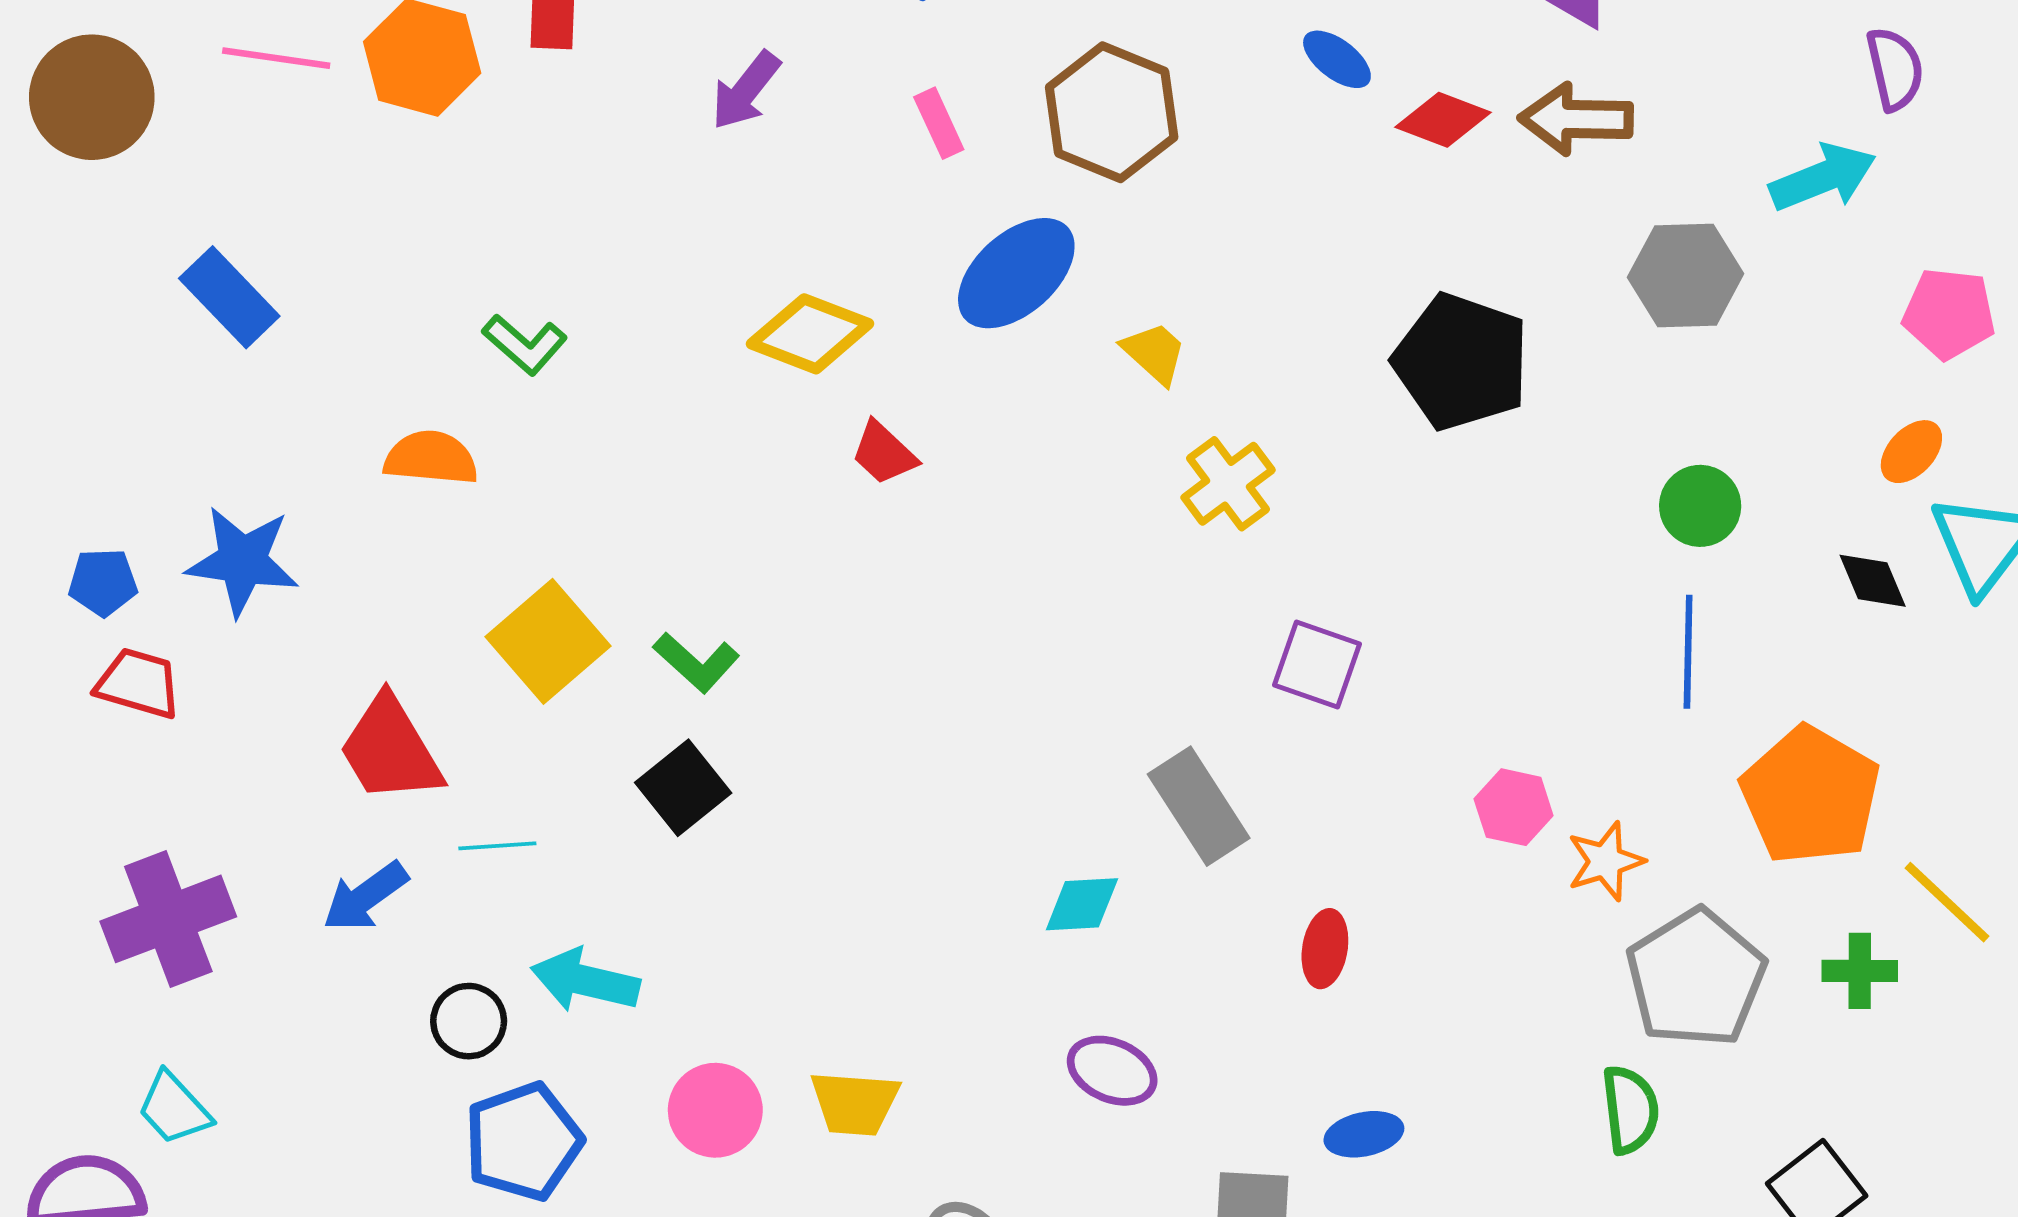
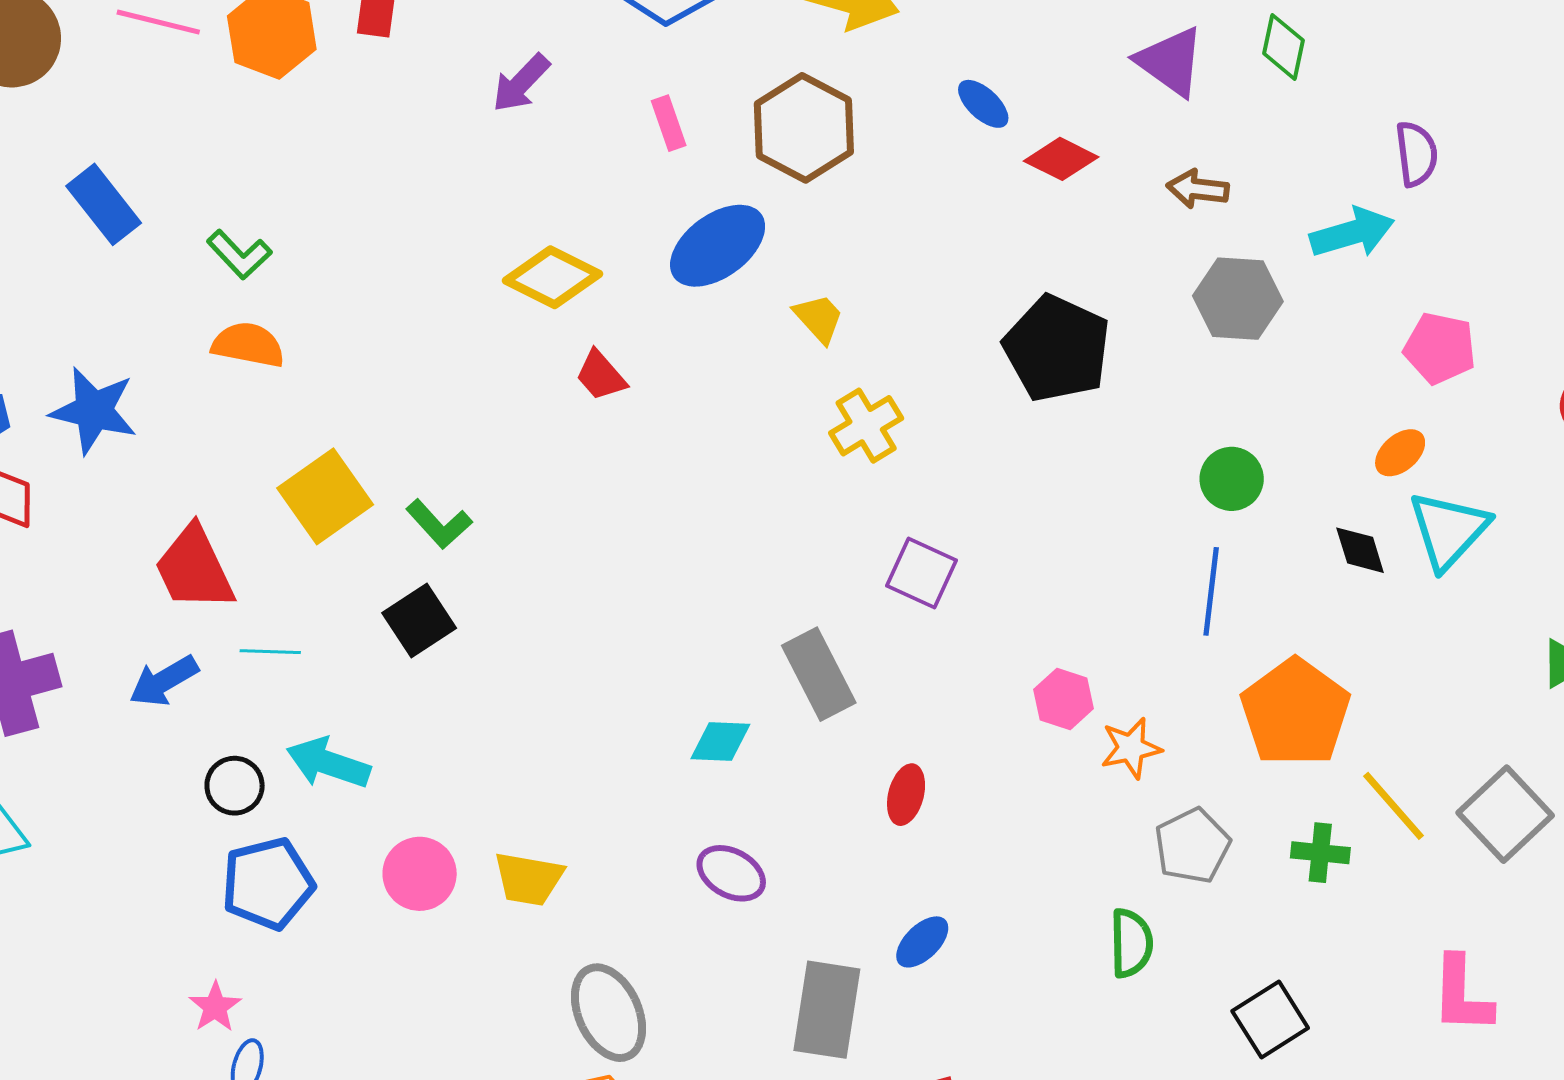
brown arrow: (1576, 119) -> (1198, 189), moved, size x0.7
green L-shape: (525, 344) -> (239, 254), moved
gray pentagon: (1696, 978) -> (1192, 846), size x0.7
blue ellipse: (1364, 1134) -> (922, 942), turned -38

